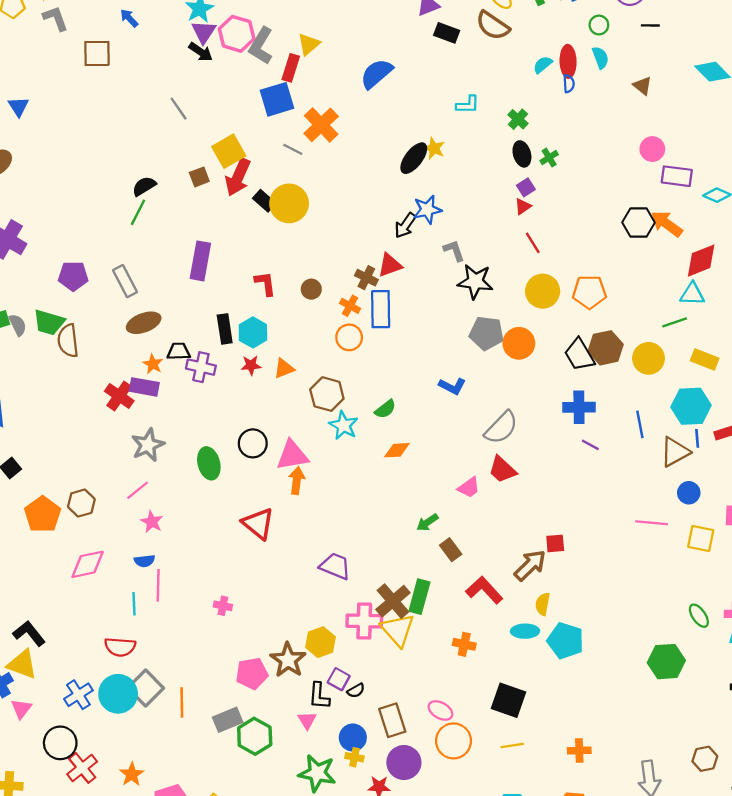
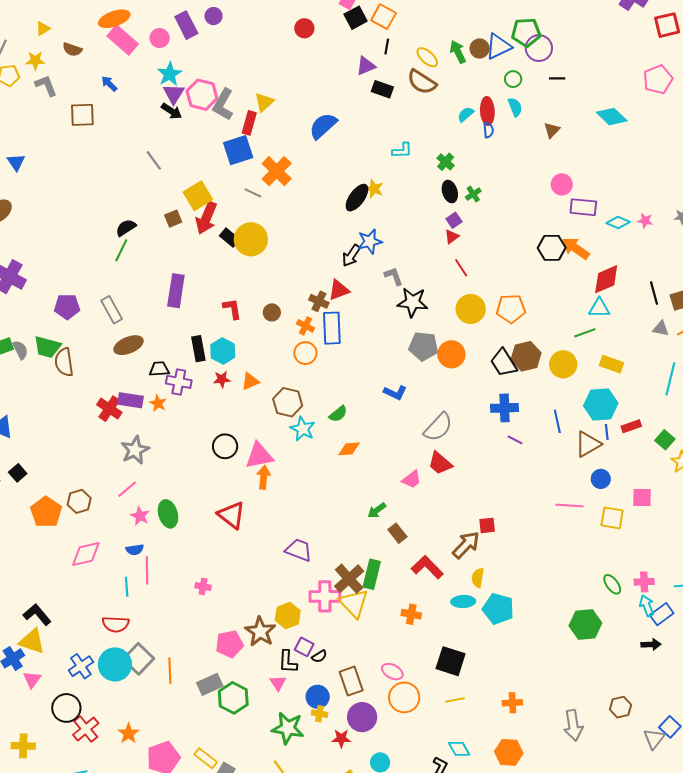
brown triangle: (642, 86) -> (552, 130), turned 36
orange star: (153, 364) -> (158, 403), moved
green ellipse: (209, 463) -> (168, 514), moved

